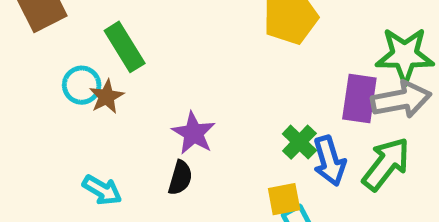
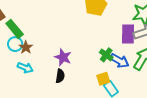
green rectangle: (125, 47) -> (15, 29), moved
blue arrow: (329, 161) -> (119, 61), turned -36
cyan arrow: (102, 190) -> (25, 68), moved

